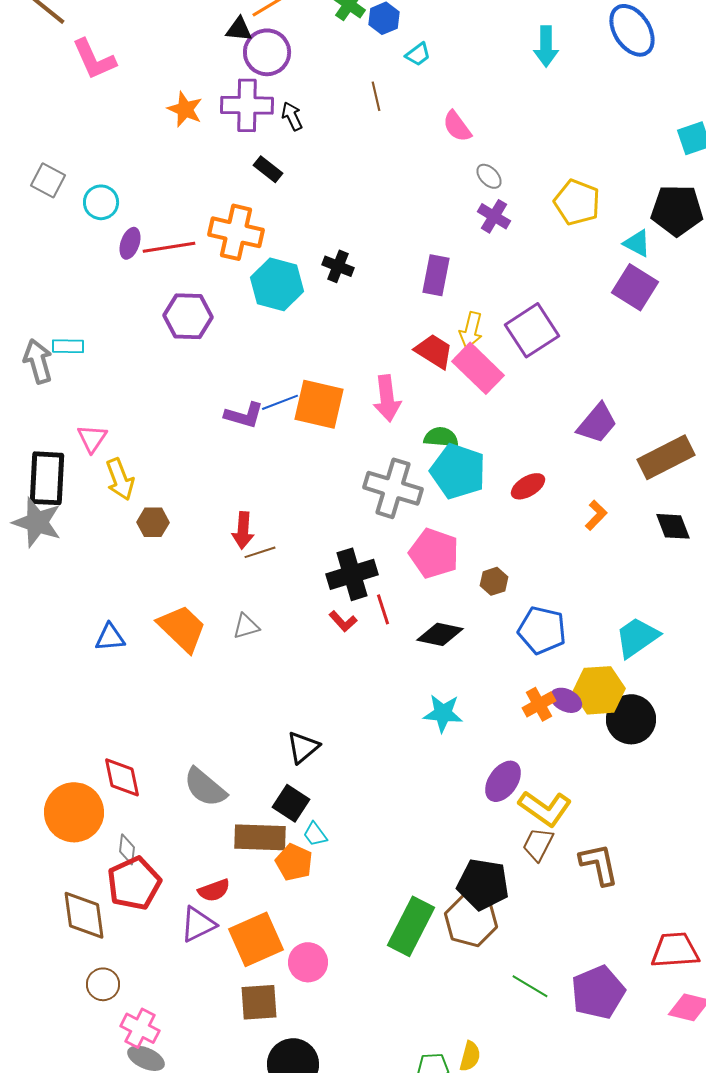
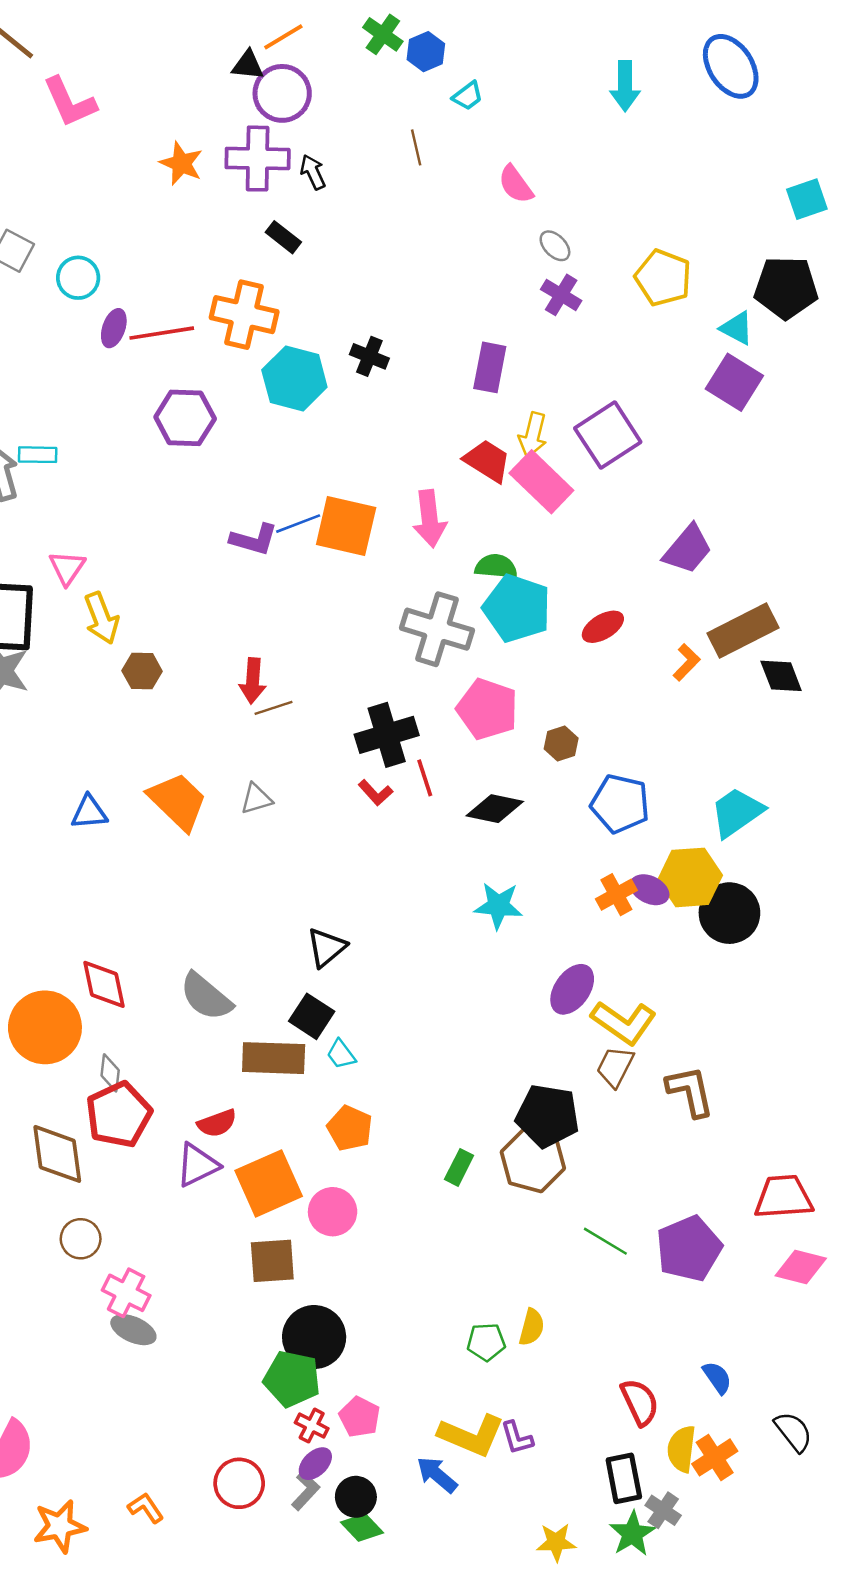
brown rectangle: (666, 457) -> (743, 630), moved
orange pentagon: (294, 862) -> (350, 1128), moved
green rectangle: (411, 926) -> (459, 1167), size x0.5

